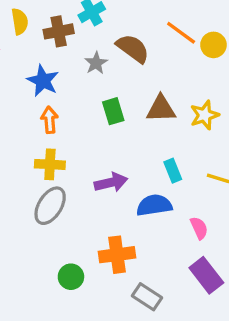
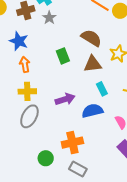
brown semicircle: (133, 48) -> (91, 38), moved
gray star: (96, 63) -> (49, 18), moved
brown triangle: (161, 109) -> (93, 64), moved
gray rectangle: (147, 297) -> (78, 169), moved

